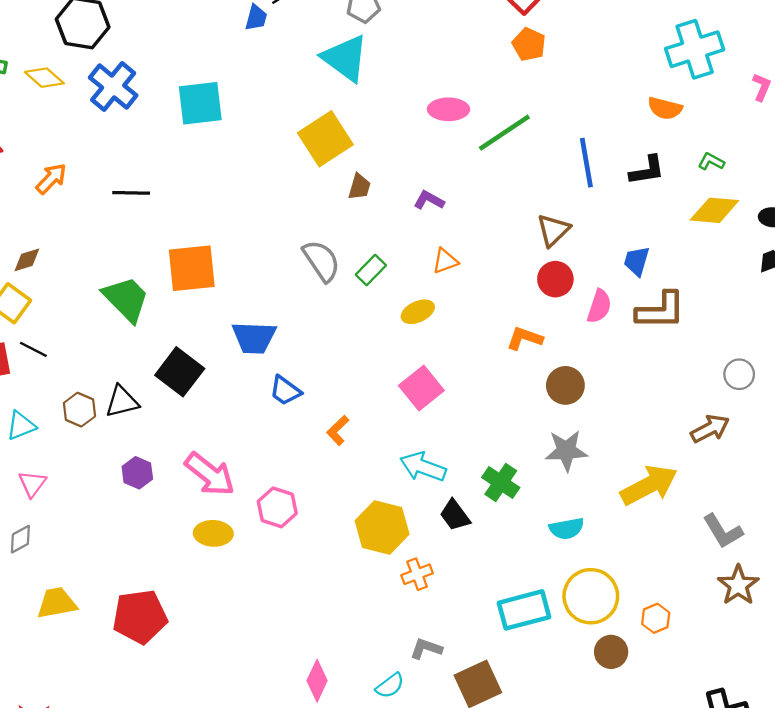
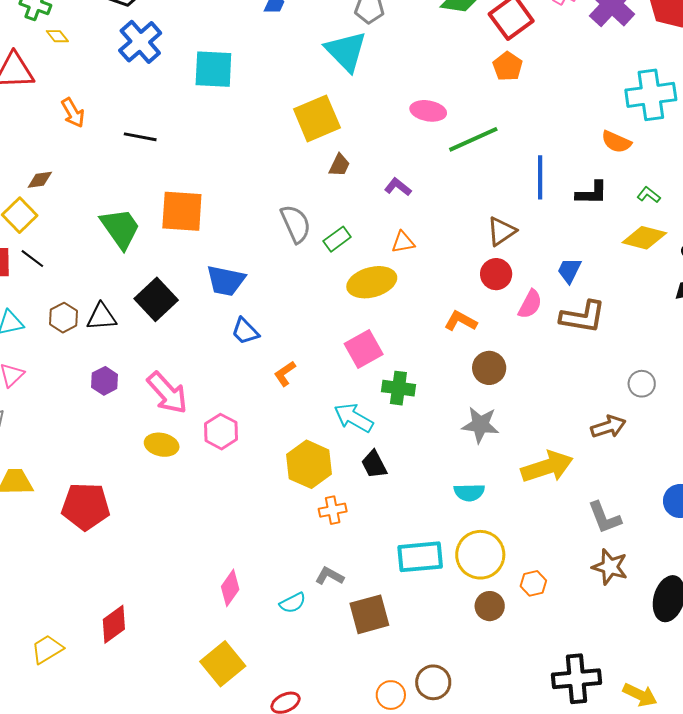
yellow diamond: (44, 78) -> (57, 36), moved, size x0.7
orange arrow: (51, 179) -> (73, 113), turned 96
yellow ellipse: (418, 312) -> (372, 282), size x1.6
green cross: (501, 483) -> (398, 388), moved, turned -36
brown star: (738, 585) -> (610, 567), turned -30

